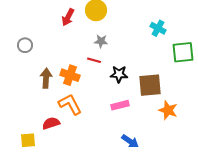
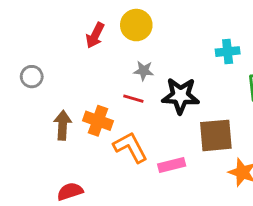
cyan cross: (158, 28) -> (228, 52), turned -35
black star: (119, 74) -> (180, 96), moved, size x1.4
orange L-shape: (70, 104) -> (130, 147), moved

